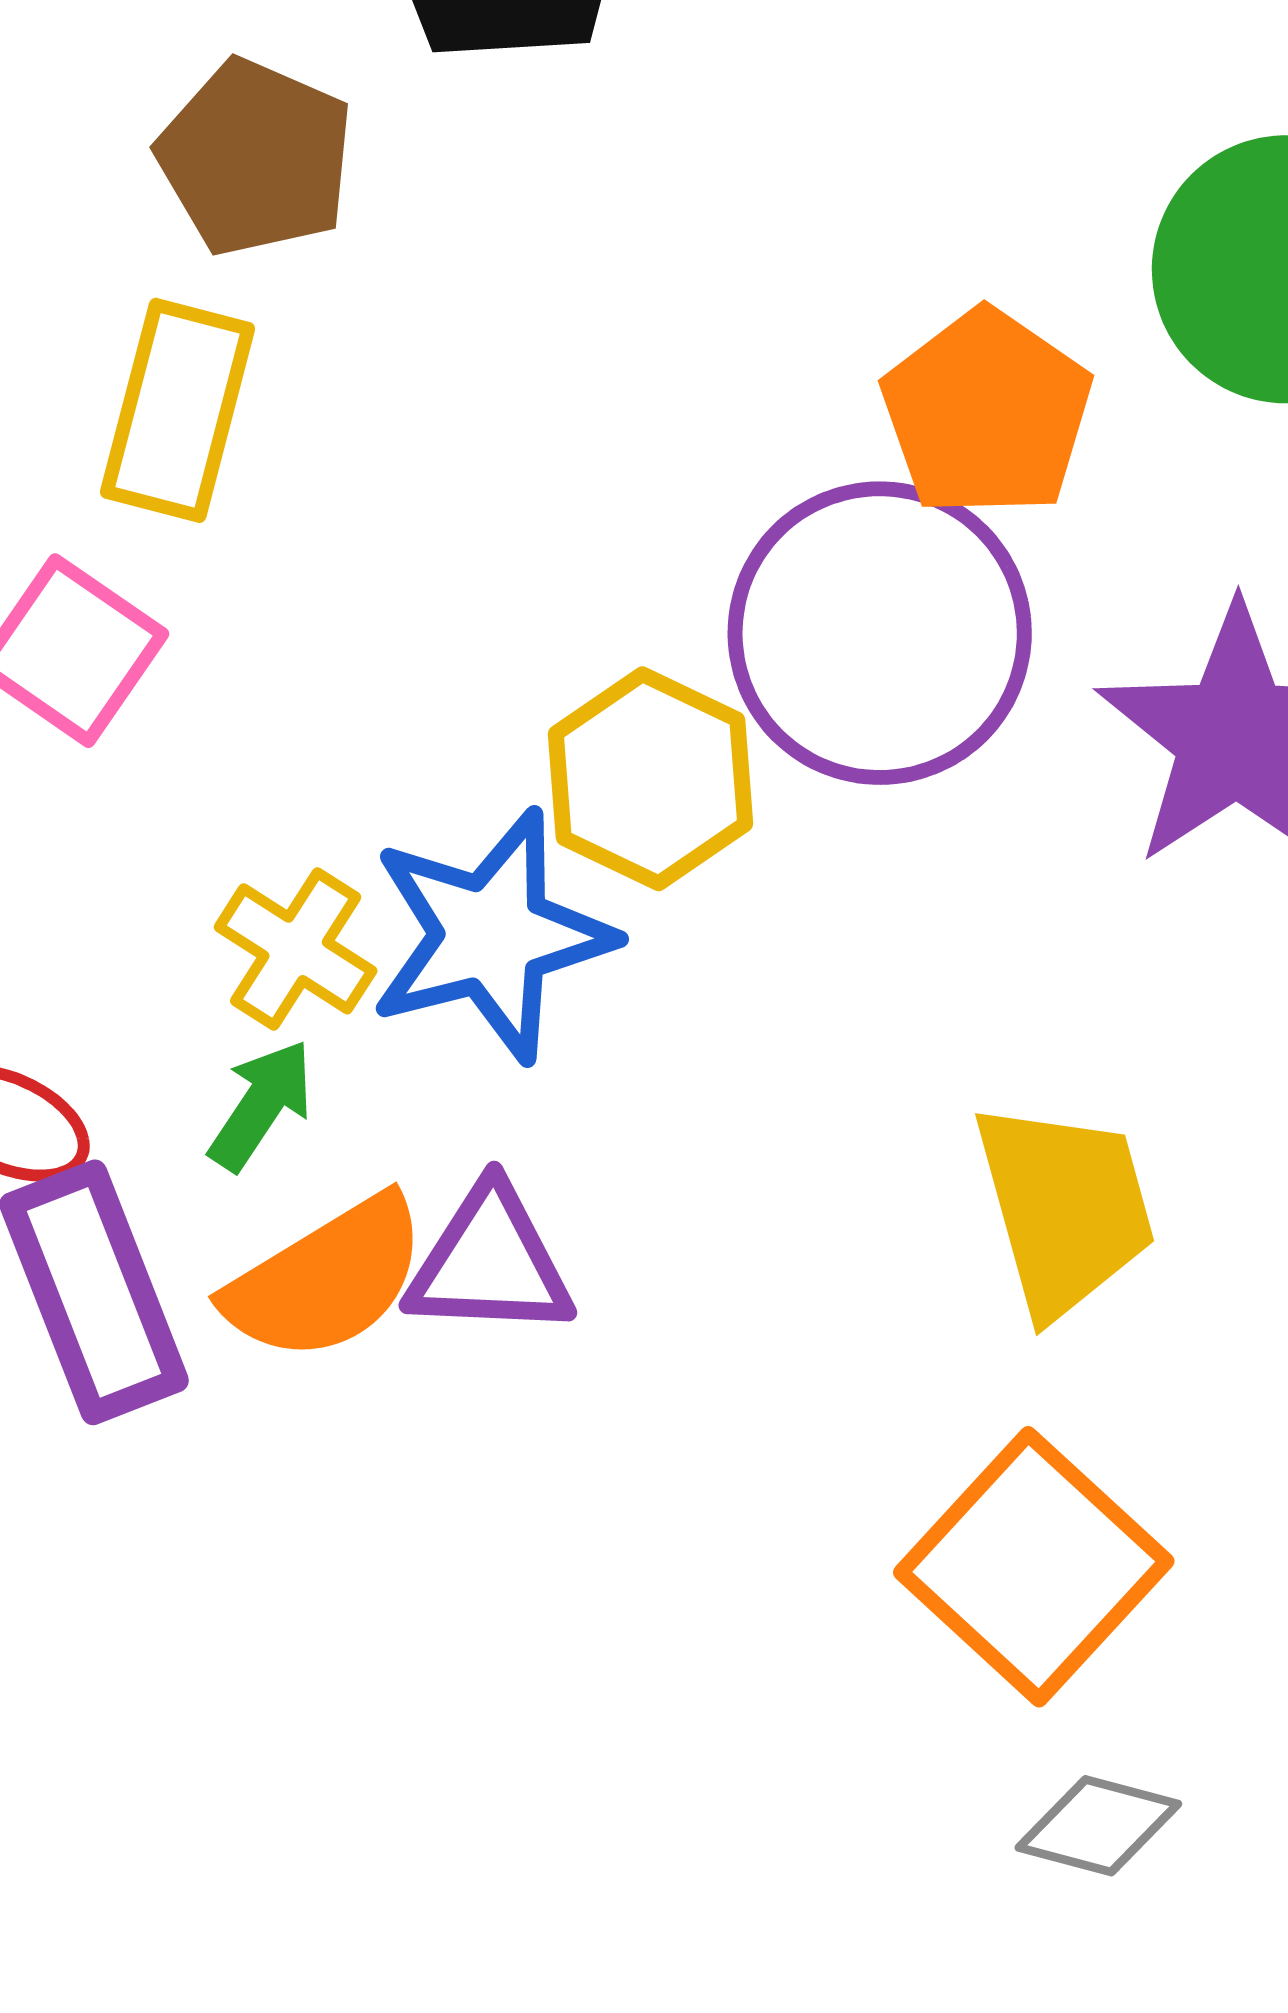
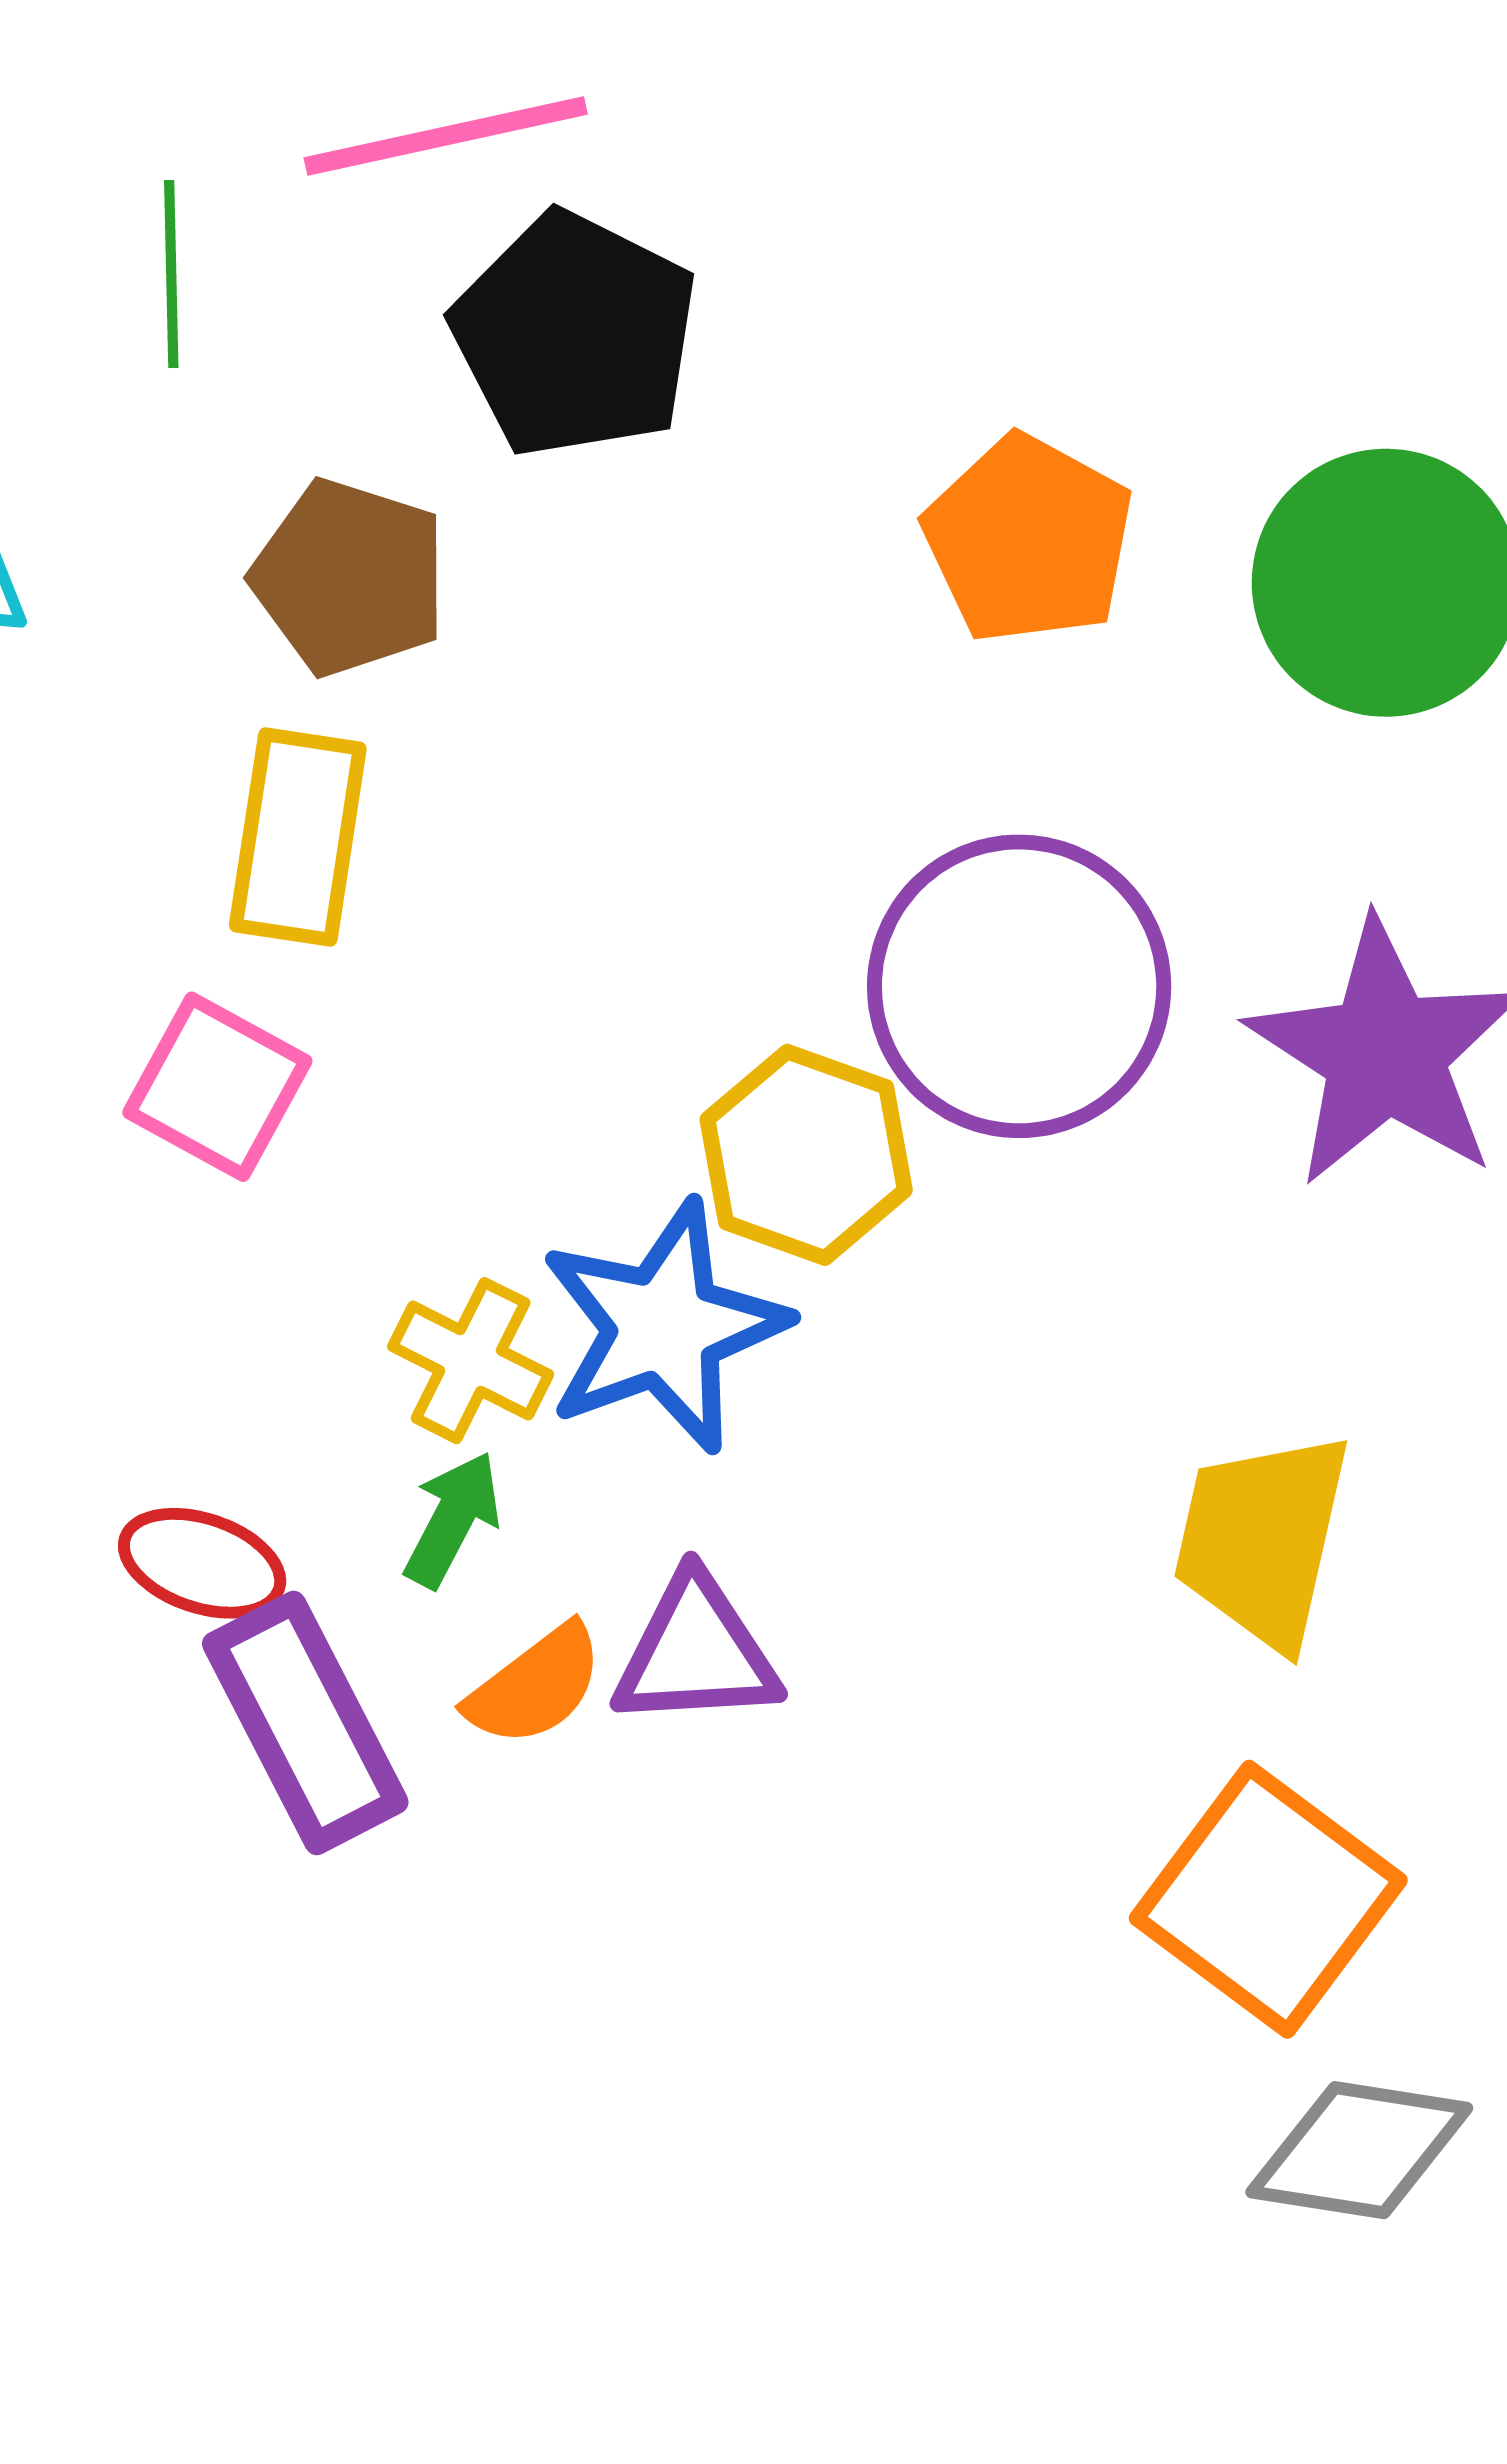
orange pentagon: (987, 413) -> (1029, 539), moved
yellow trapezoid: (1065, 1209) -> (1262, 1540), turned -146
orange semicircle: (326, 1279) -> (535, 1686), size x0.7
gray diamond: (1098, 1826) -> (1359, 2150), size x1.4

